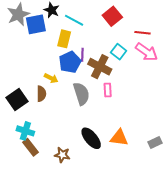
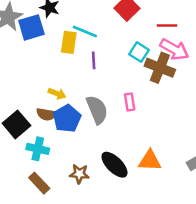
cyan line: (74, 20) -> (85, 32), moved
blue pentagon: (70, 62) -> (67, 118), moved
brown cross: (100, 67) -> (160, 68), moved
brown semicircle: (41, 94) -> (46, 114), turned 105
cyan cross: (25, 131) -> (38, 149), moved
brown star: (62, 155) -> (79, 174), moved

